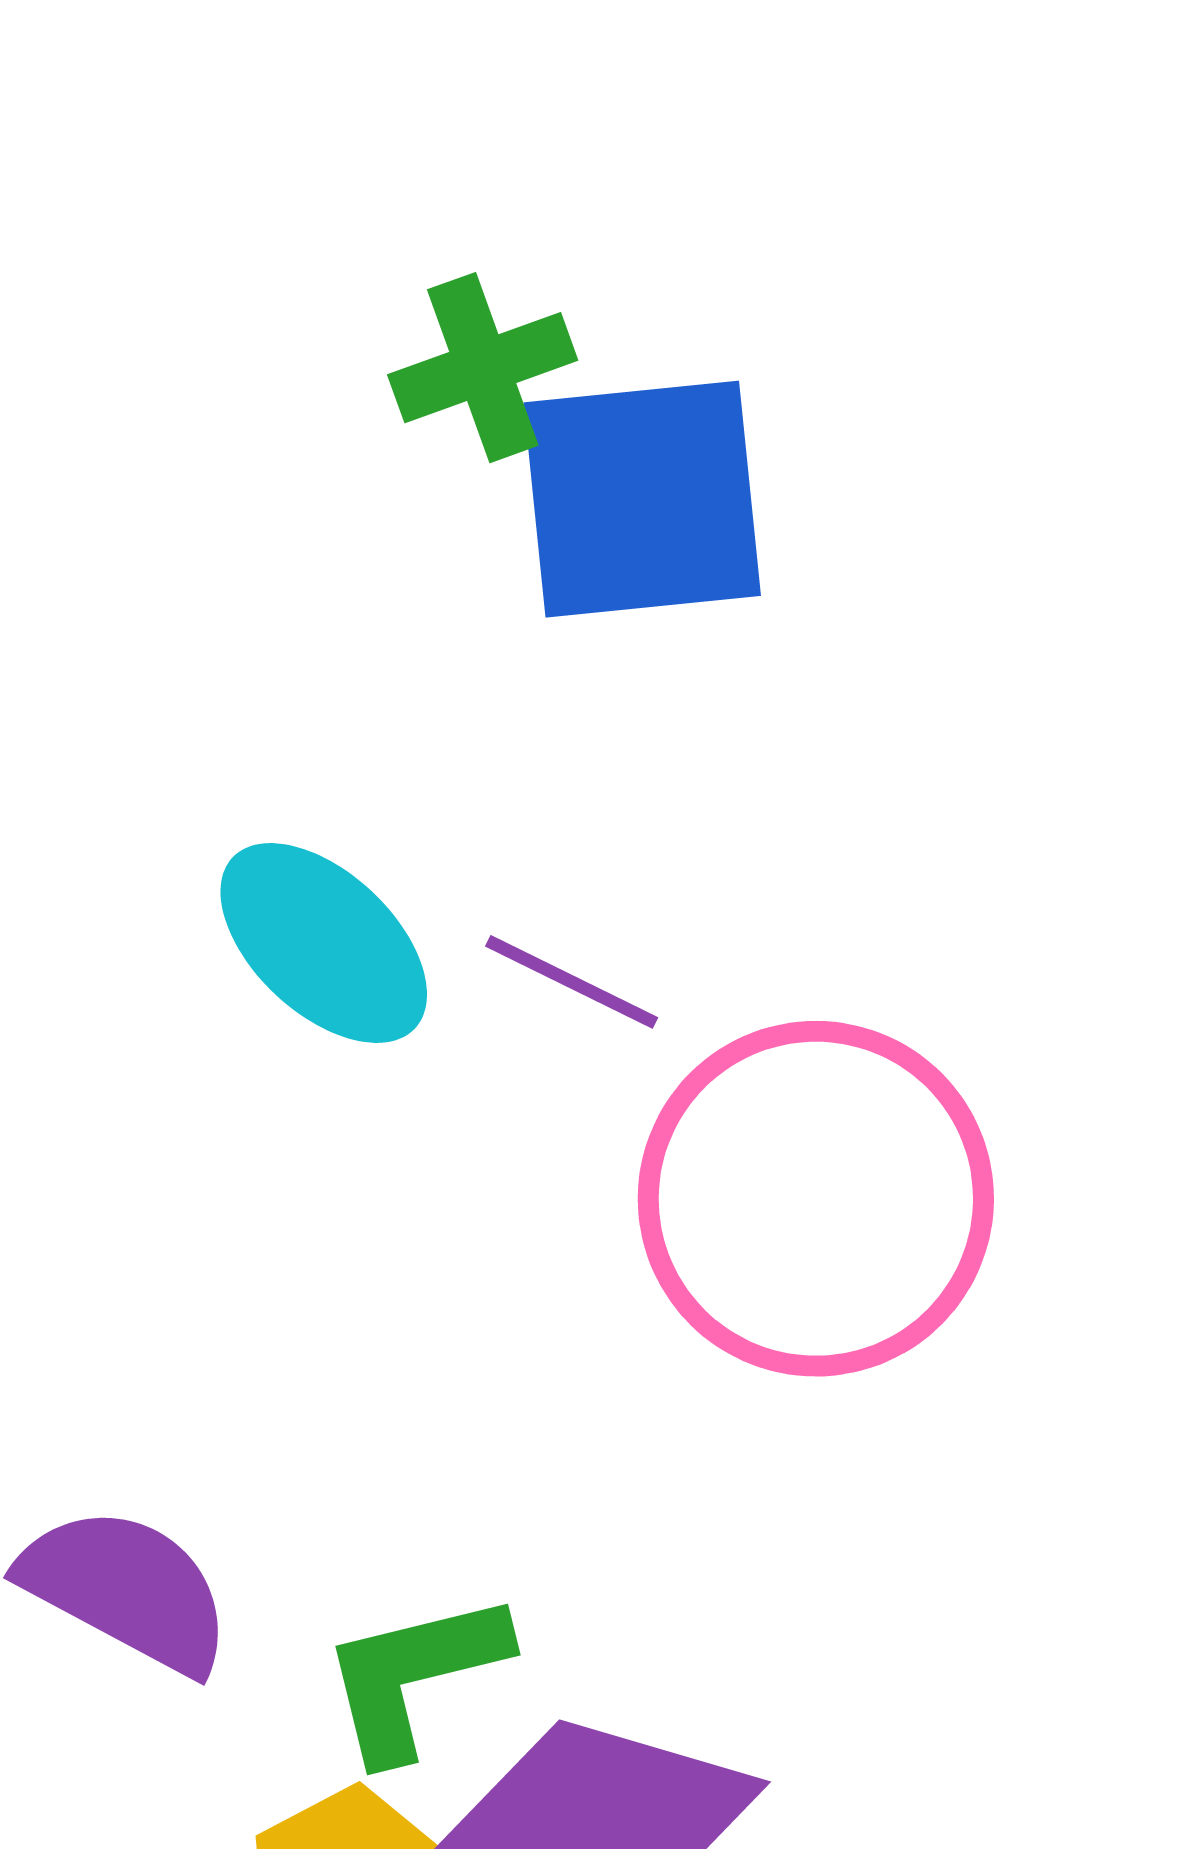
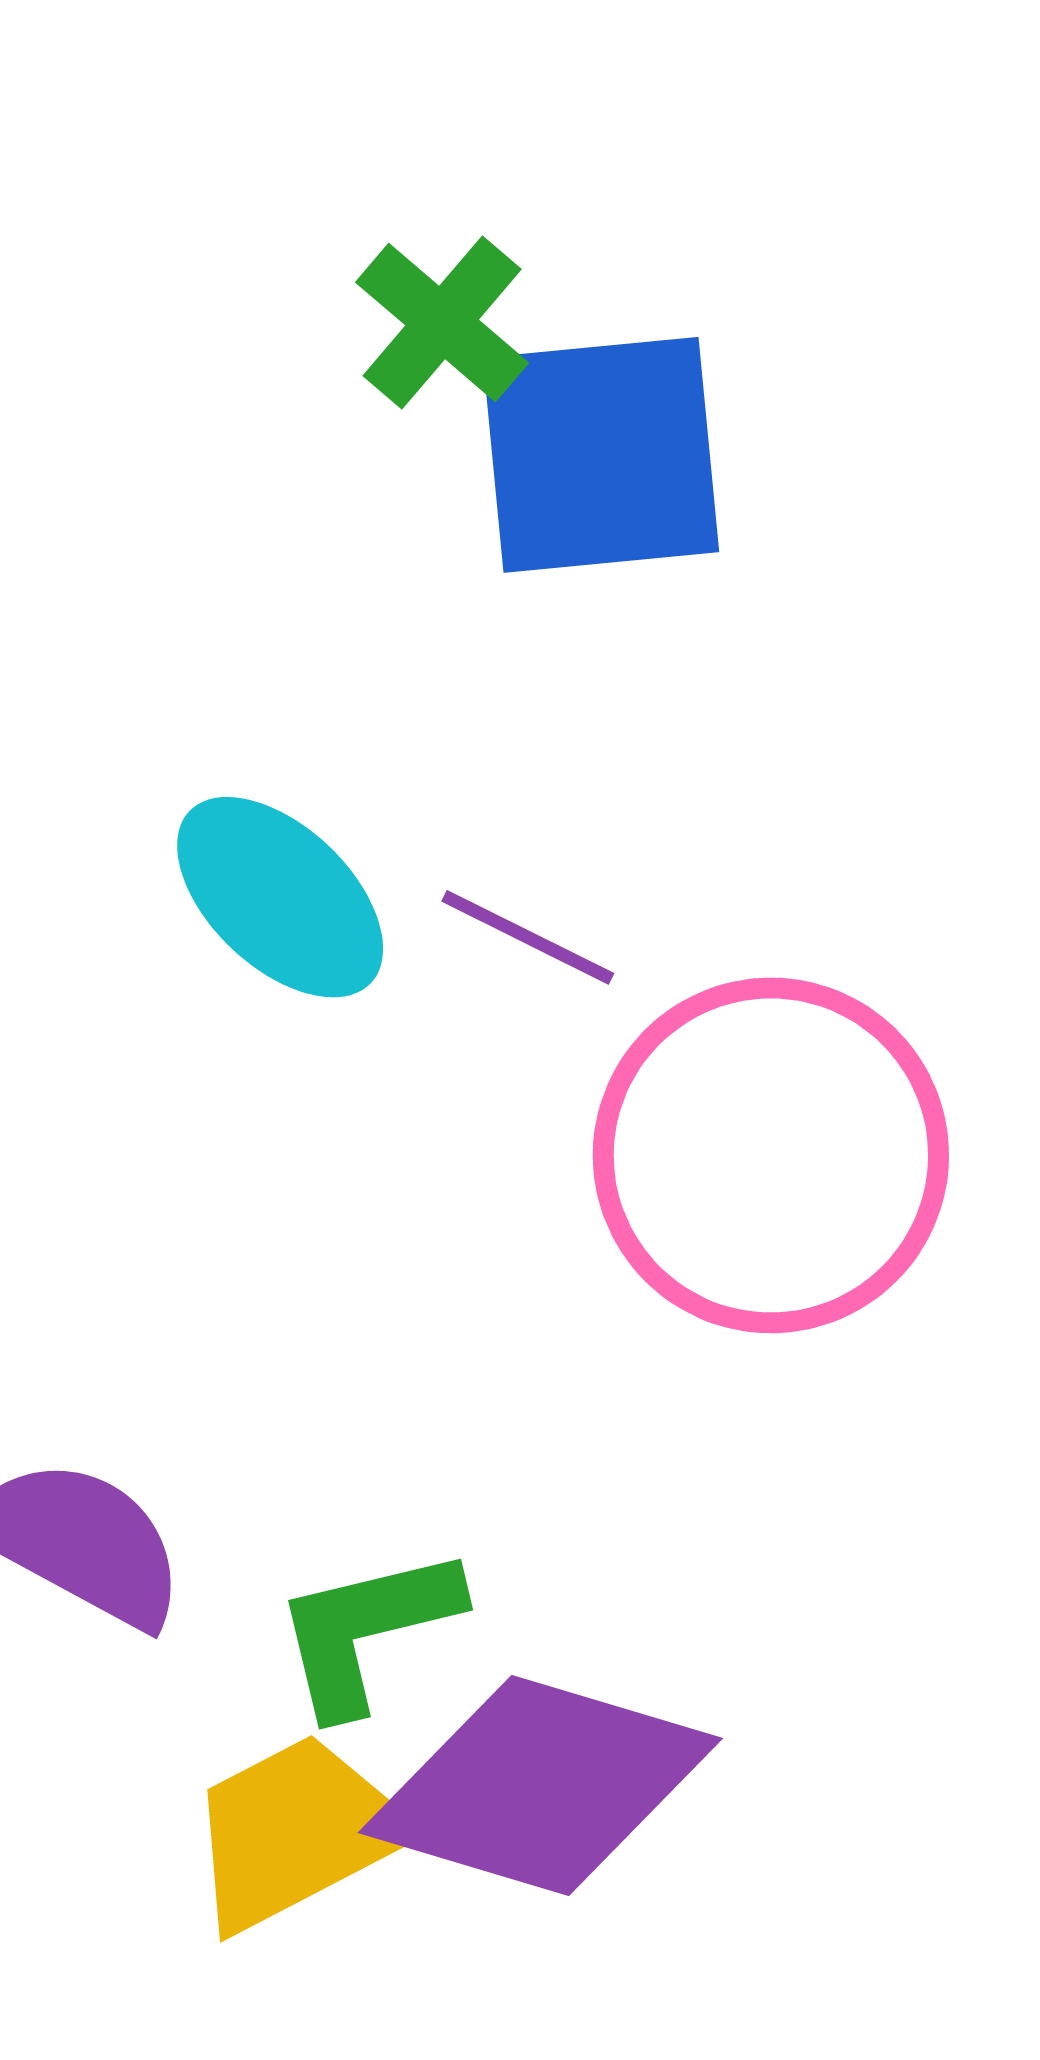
green cross: (483, 368) -> (442, 323), turned -30

